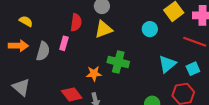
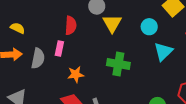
yellow triangle: (104, 29) -> (112, 23), moved, turned -36
cyan triangle: (167, 64) -> (163, 52), moved
orange star: (94, 74) -> (76, 74), moved

